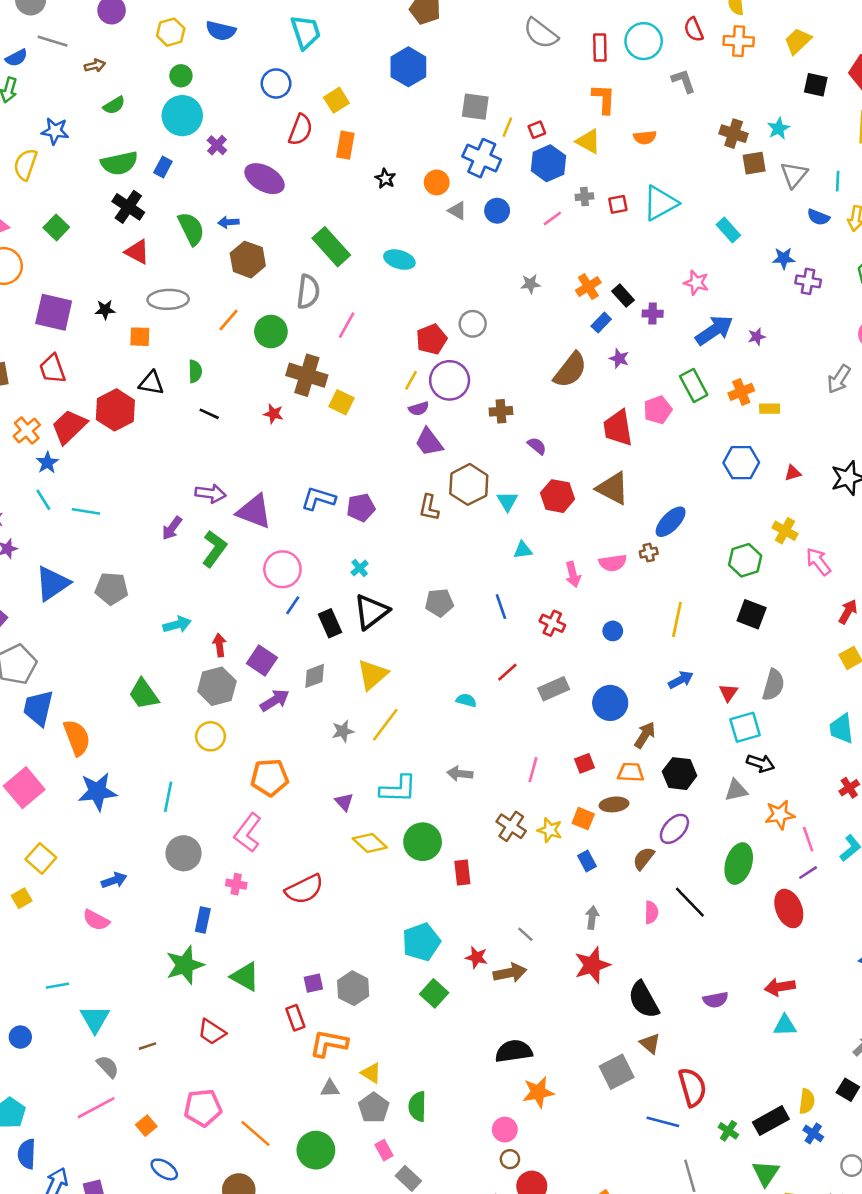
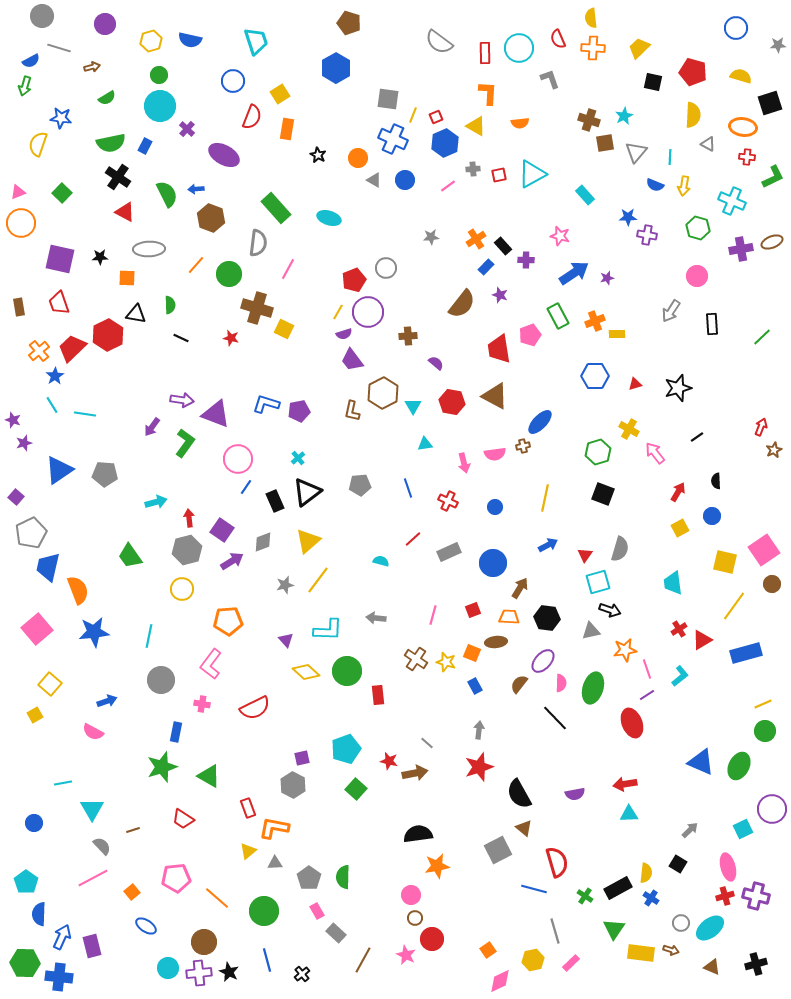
pink semicircle: (651, 912) -> (561, 683), moved
purple square: (313, 983) -> (302, 758), moved
yellow triangle: (371, 1073) -> (248, 851), moved, turned 48

